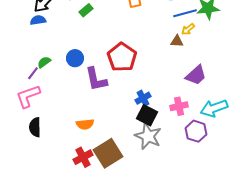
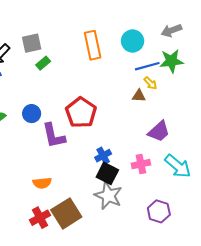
yellow arrow: (188, 29) -> (150, 83), turned -96
cyan arrow: (214, 108) -> (178, 166), turned -120
purple hexagon: (196, 131) -> (159, 211), moved

